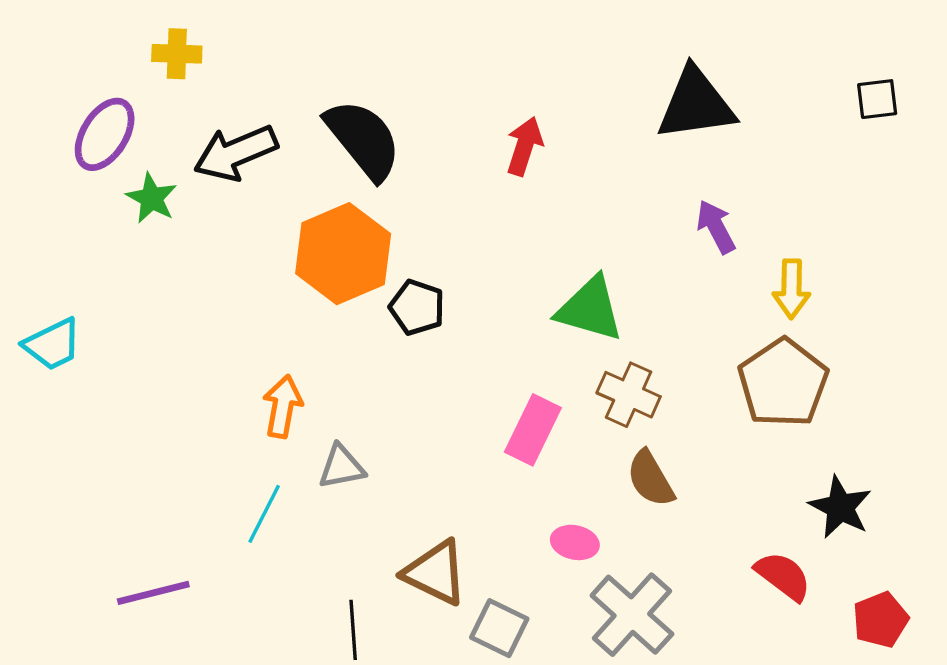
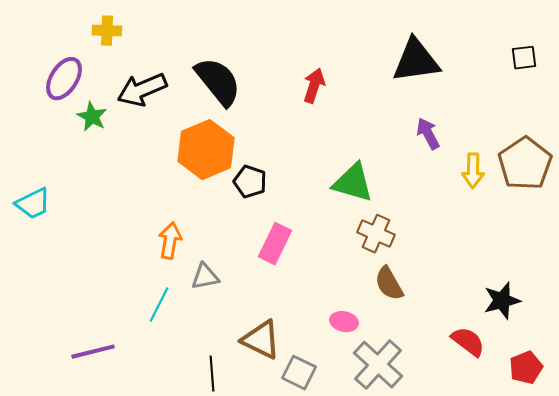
brown pentagon: (783, 383) -> (525, 164), moved
pink rectangle: (533, 430) -> (275, 244), moved
black star: (840, 507) -> (502, 301), turned 30

